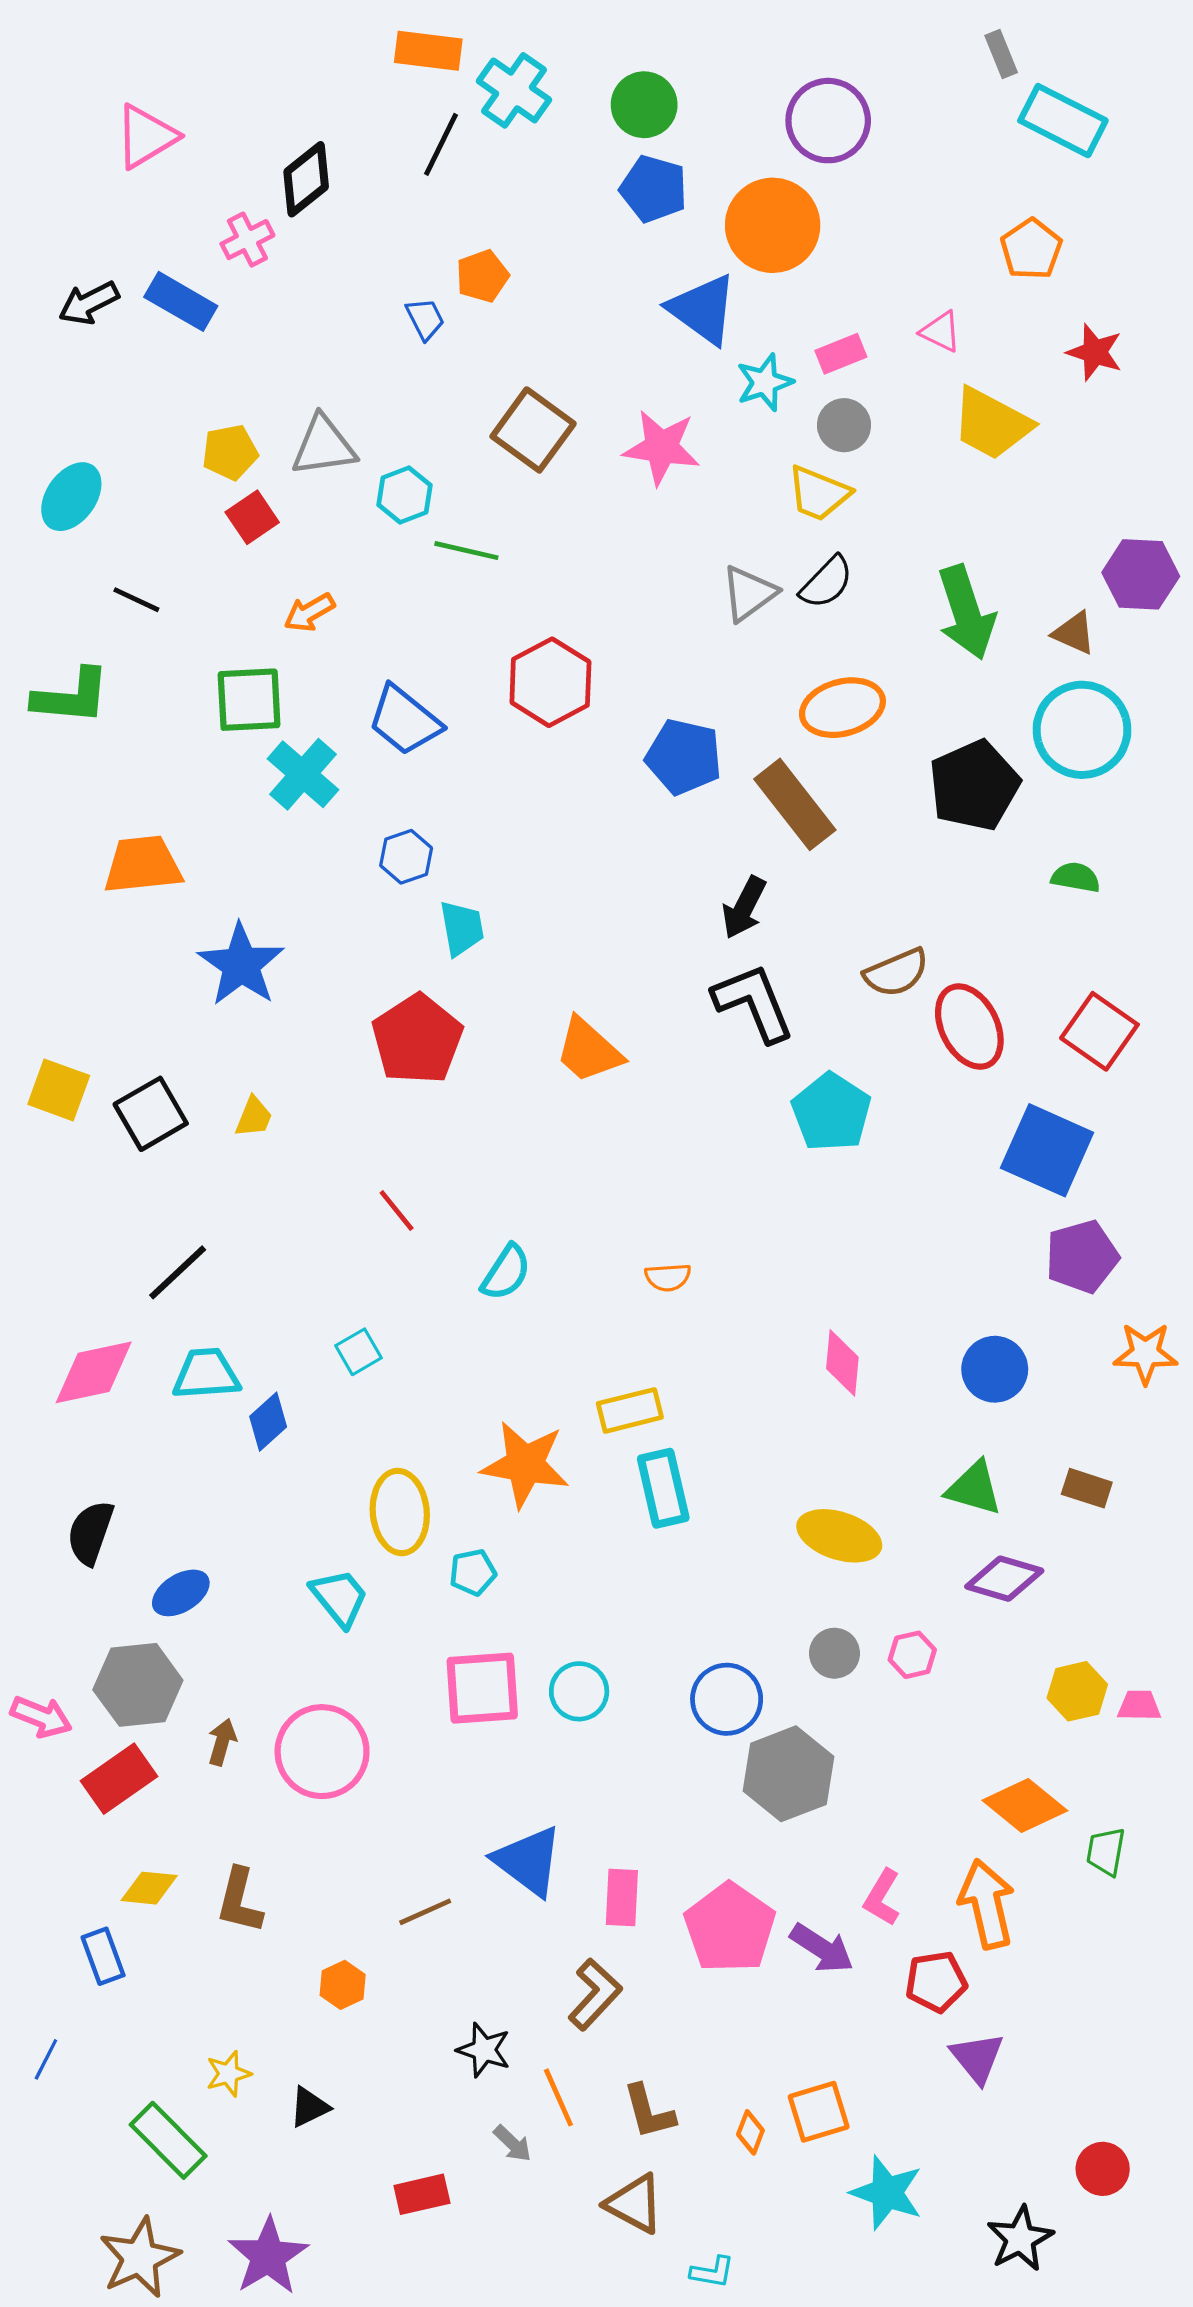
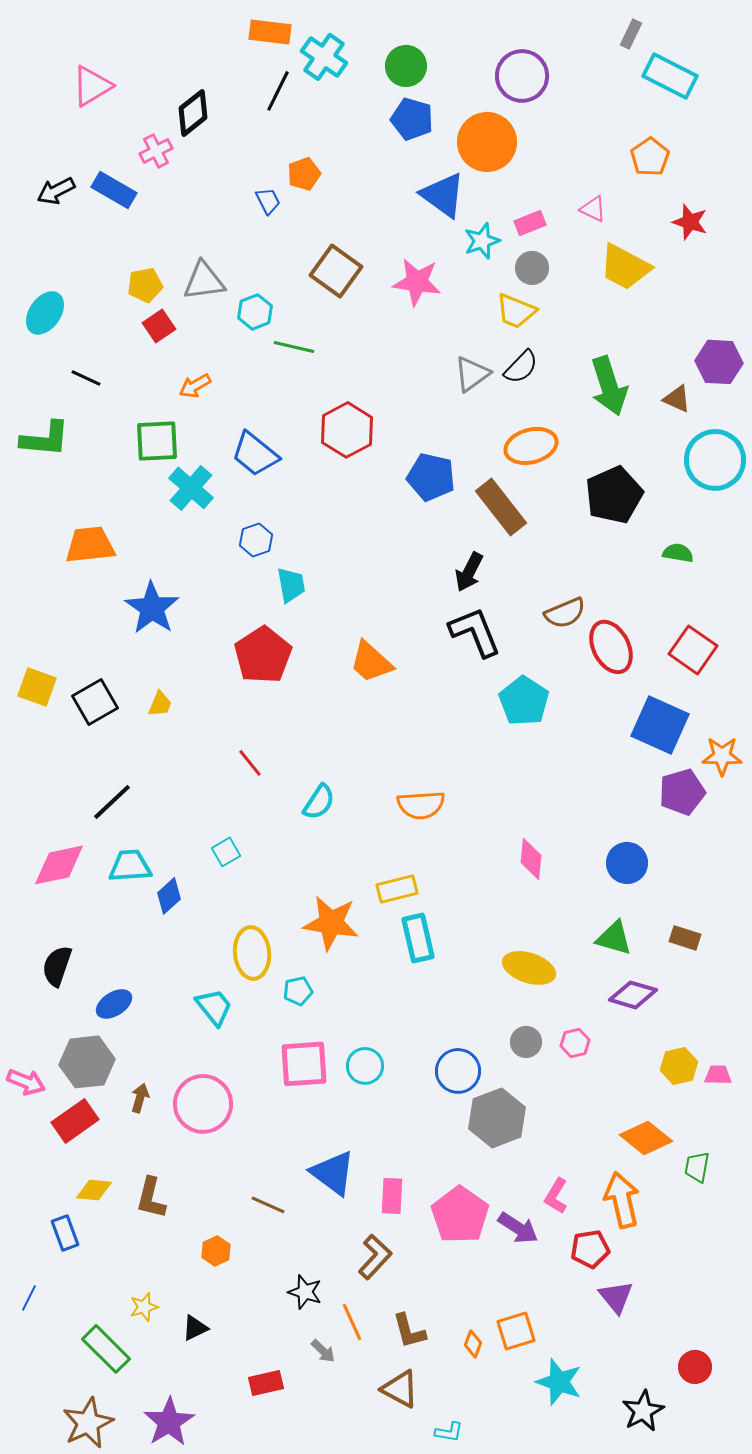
gray rectangle: (1001, 54) -> (631, 34), turned 48
cyan circle: (1082, 730) -> (715, 460), moved
orange semicircle: (668, 1277) -> (421, 805), size x1.6
orange star: (1145, 1353) -> (722, 756), moved
brown line: (425, 1912) -> (268, 1205), turned 48

